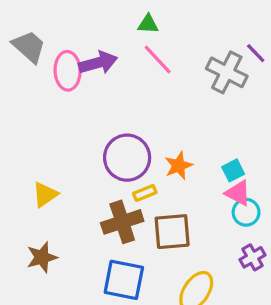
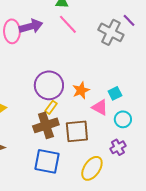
yellow rectangle: (145, 193) -> (51, 107), moved, turned -32
pink triangle: (238, 193) -> (100, 107), moved
purple cross: (253, 257) -> (118, 147), moved

